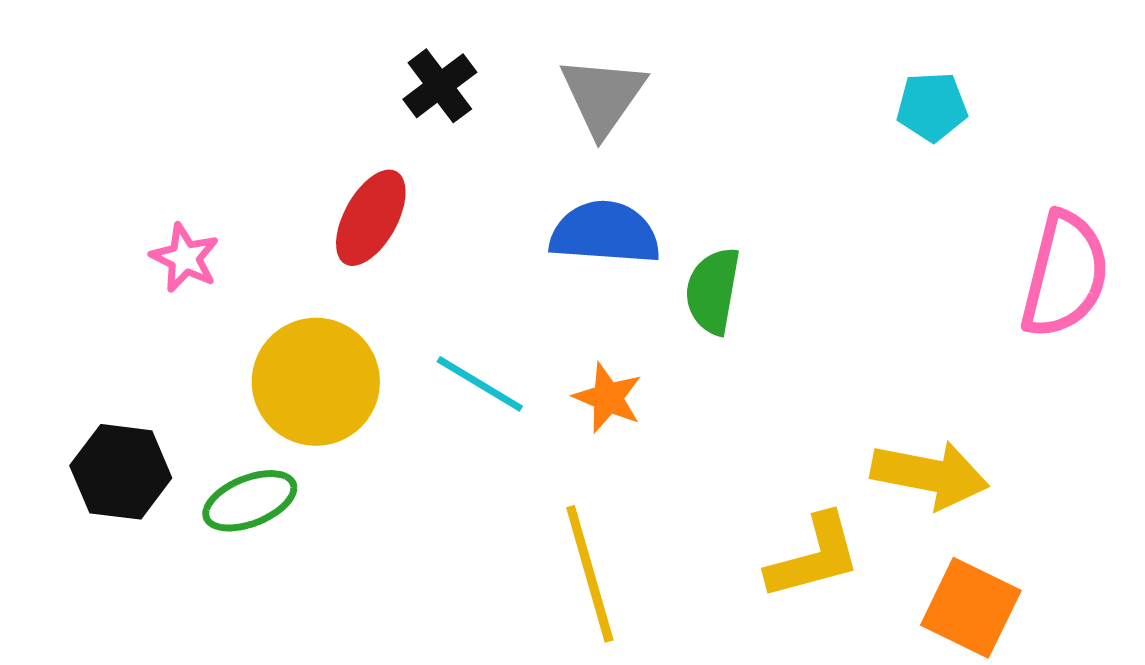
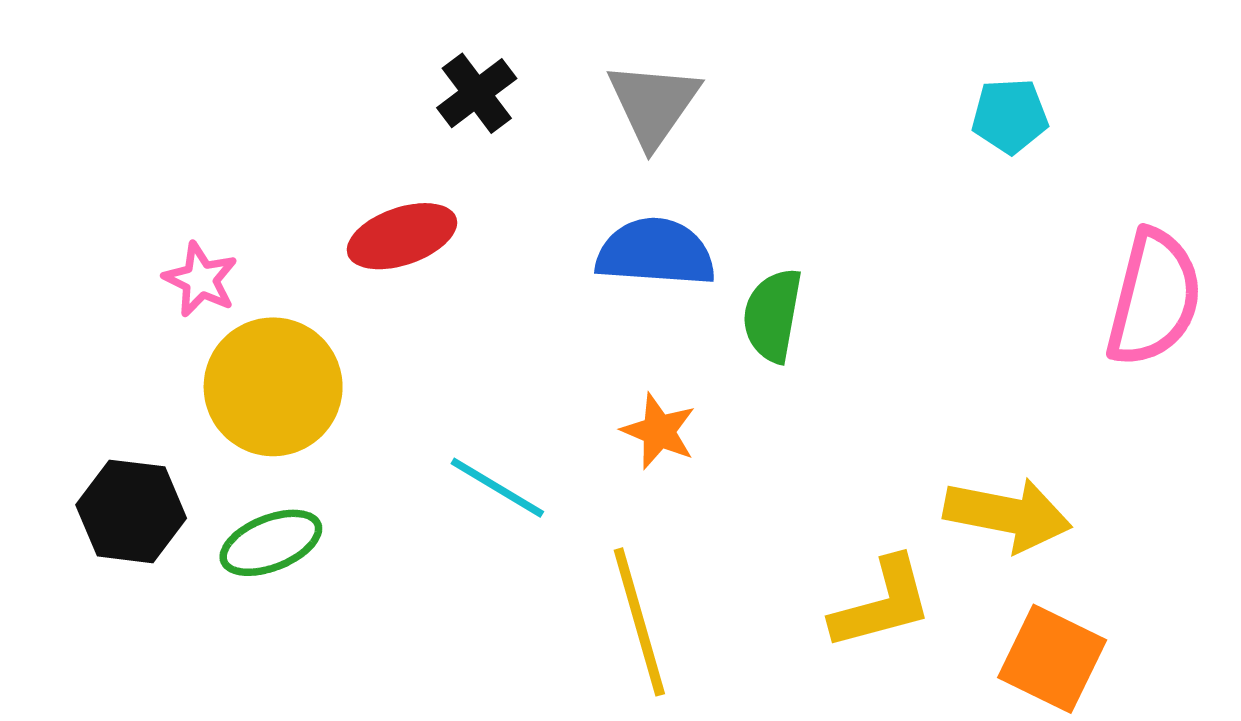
red ellipse: (371, 218) -> (402, 236), turned 42
yellow circle: (316, 382) -> (273, 387), moved
cyan line: (480, 384) -> (497, 488), moved

